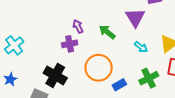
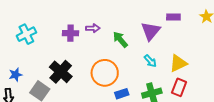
purple arrow: (78, 26) -> (93, 28), turned 104
purple cross: (70, 44) -> (71, 33), moved
blue star: (10, 79) -> (16, 75), moved

